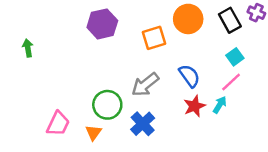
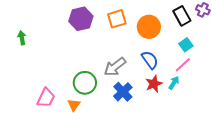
orange circle: (188, 19) -> (149, 27), moved
orange square: (154, 38) -> (117, 19), moved
blue cross: (143, 124) -> (123, 92), moved

